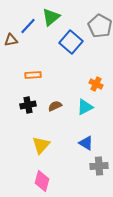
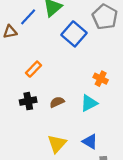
orange rectangle: (33, 75) -> (34, 69), turned -42
yellow triangle: (41, 145) -> (57, 144), moved

